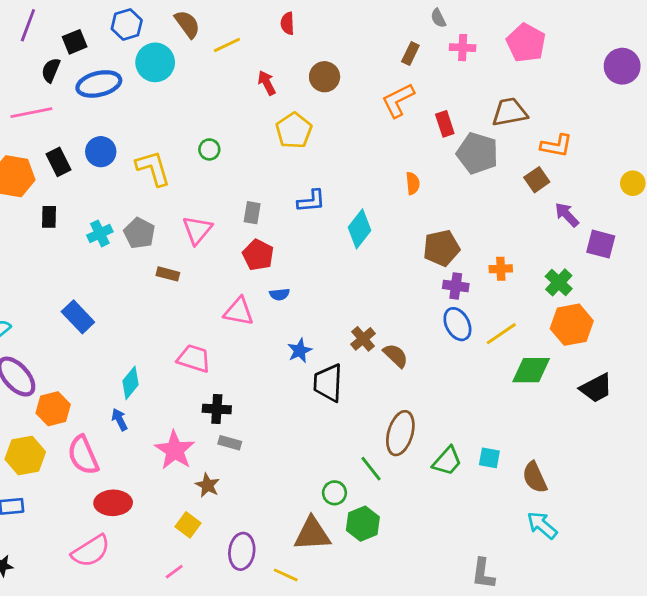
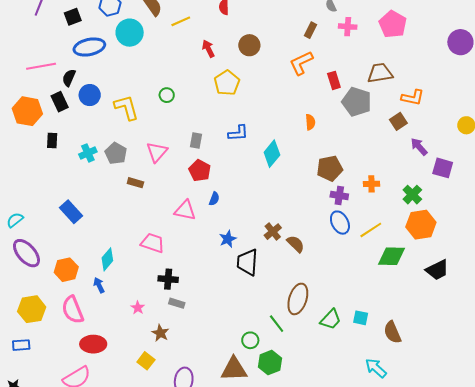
black semicircle: (51, 70) -> (69, 78), moved
blue semicircle: (279, 294) -> (214, 199), turned -64
orange hexagon: (53, 409) -> (66, 270), moved
pink star: (175, 450) -> (138, 308), size x0.5
cyan arrow: (542, 525) -> (376, 368), moved

